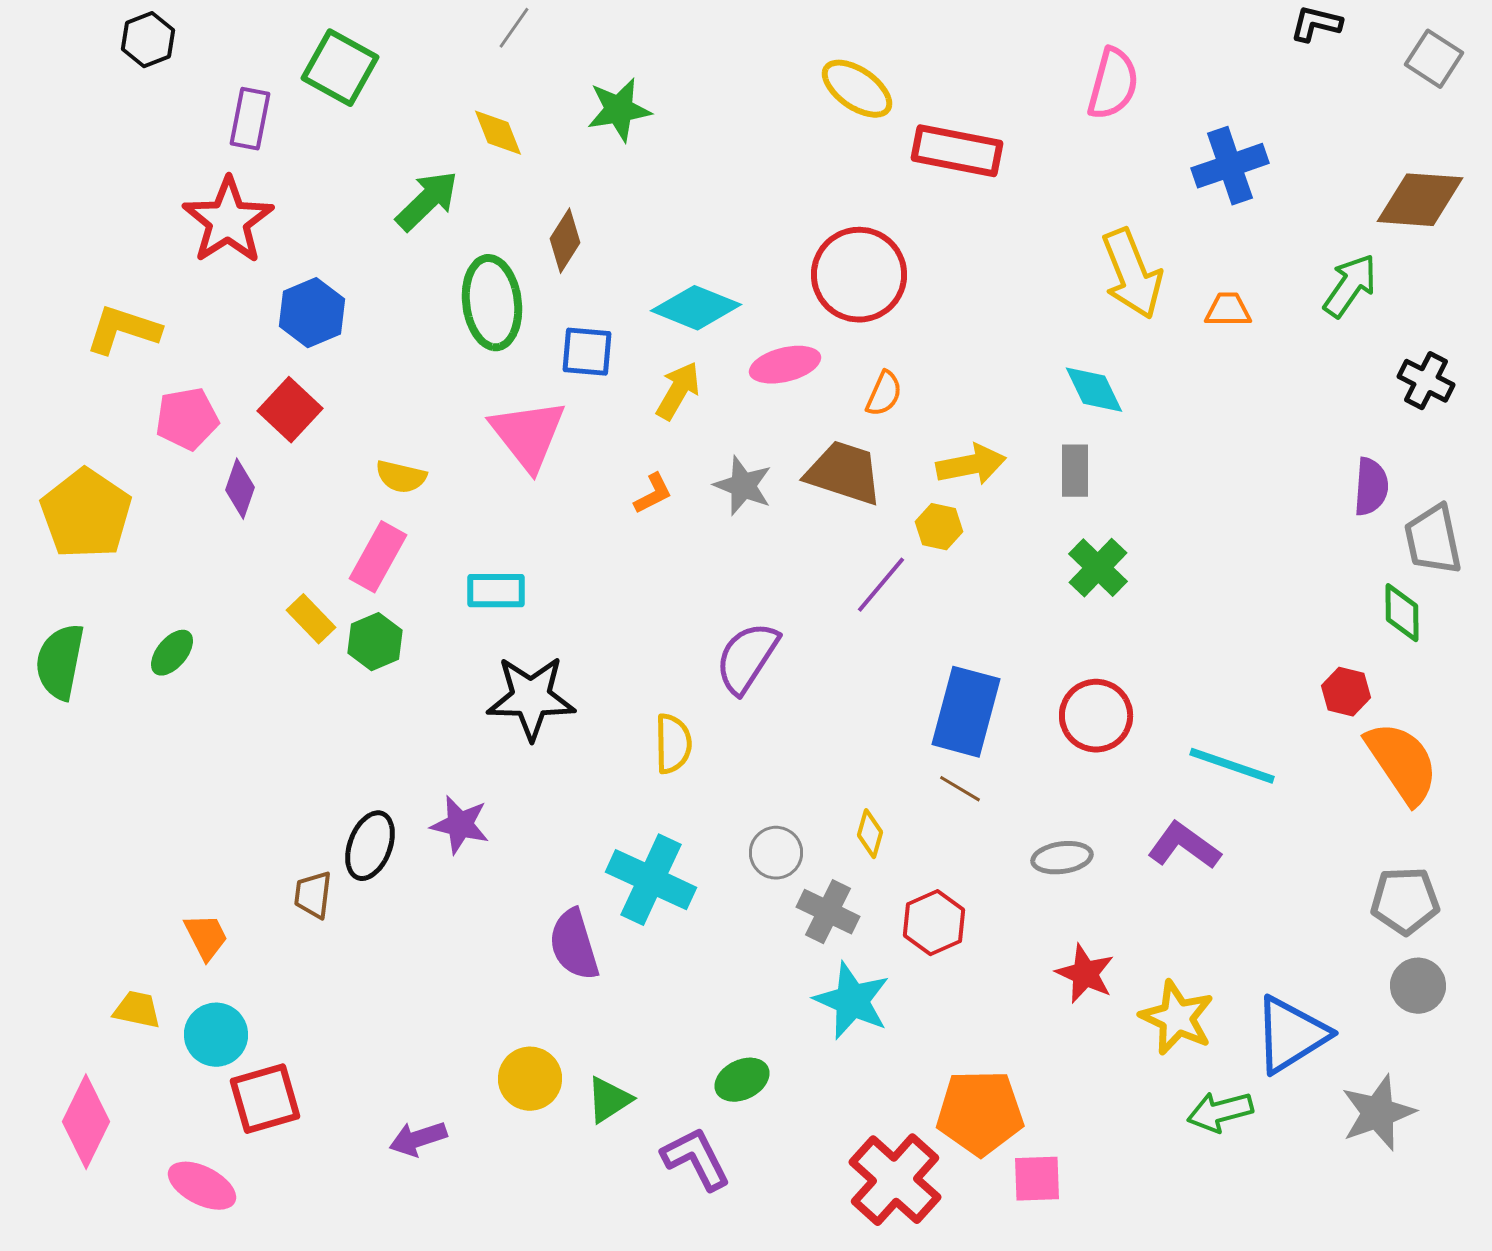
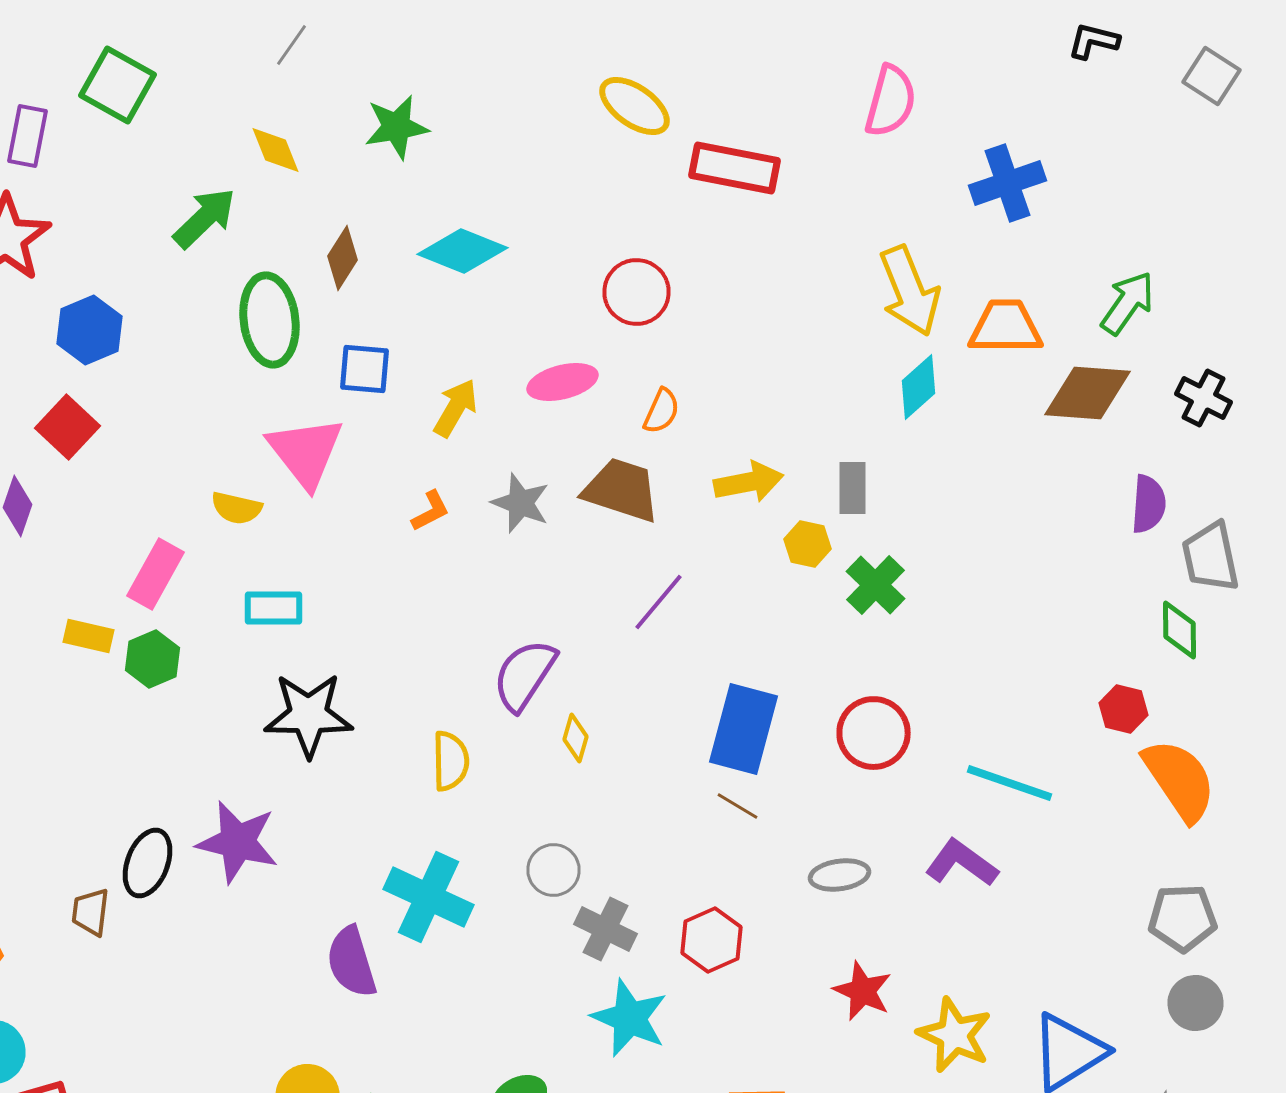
brown diamond: (1420, 200) -> (1088, 393), moved
red circle: (859, 275) -> (636, 292), size x0.7
cyan diamond: (696, 308) -> (462, 251), moved
orange trapezoid: (1228, 310) -> (1006, 327), size x1.6
cyan diamond: (1094, 390) -> (918, 387), moved, turned 74
yellow semicircle: (401, 477) -> (236, 508), moved
yellow hexagon: (939, 527) -> (808, 544), moved
yellow rectangle: (311, 619) -> (88, 636), turned -33
purple star: (460, 825) -> (238, 842), size x1.4
yellow diamond: (870, 834) -> (576, 738), moved

